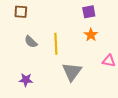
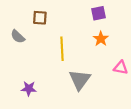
brown square: (21, 12) -> (40, 18), moved
gray semicircle: (31, 42) -> (18, 37), moved

